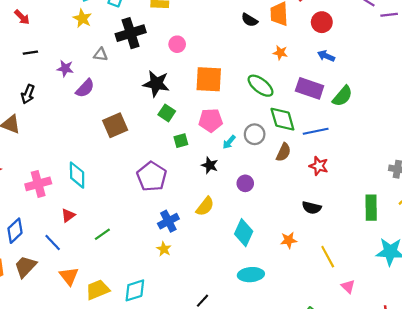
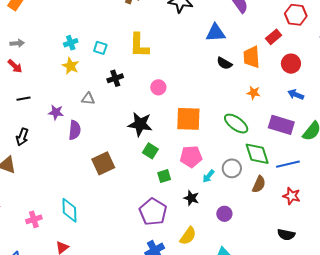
black cross: (131, 33) -> (115, 78), size x0.6
purple semicircle: (85, 88) -> (75, 130), turned -36
purple pentagon: (152, 177) -> (153, 212), moved
pink cross: (38, 184) -> (34, 219), size x0.7

